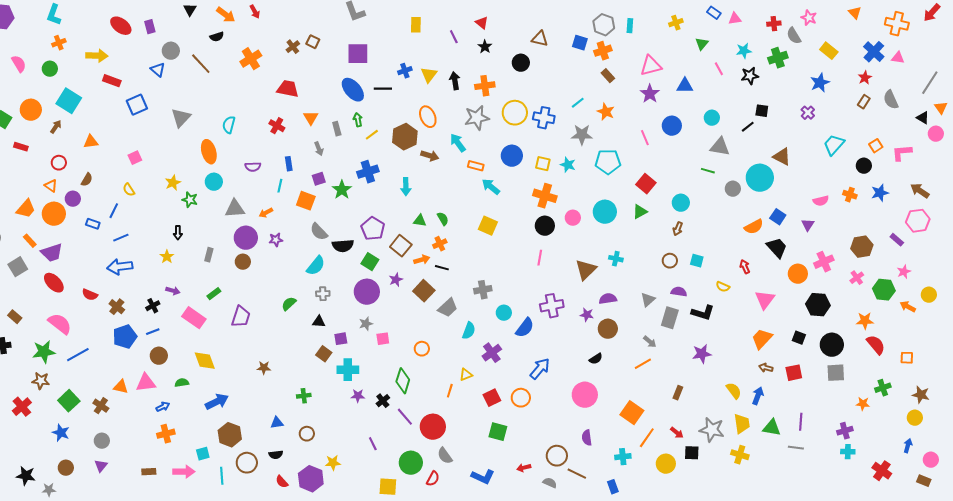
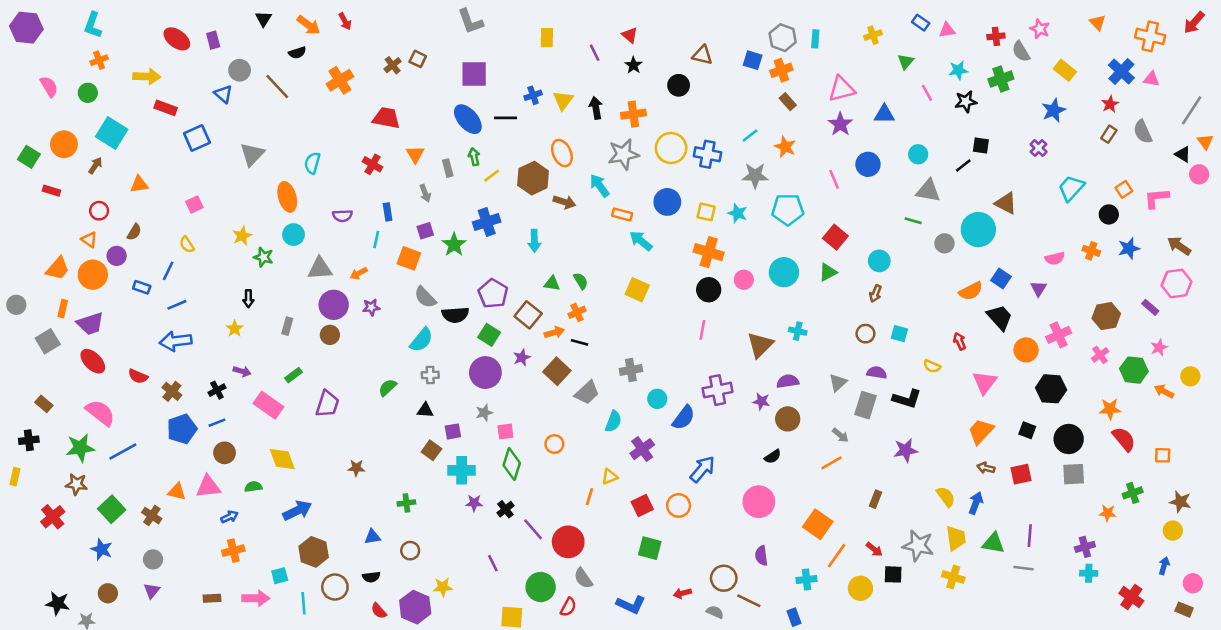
orange rectangle: (30, 241) -> (63, 309), turned 56
green diamond: (403, 381) -> (512, 464), moved

